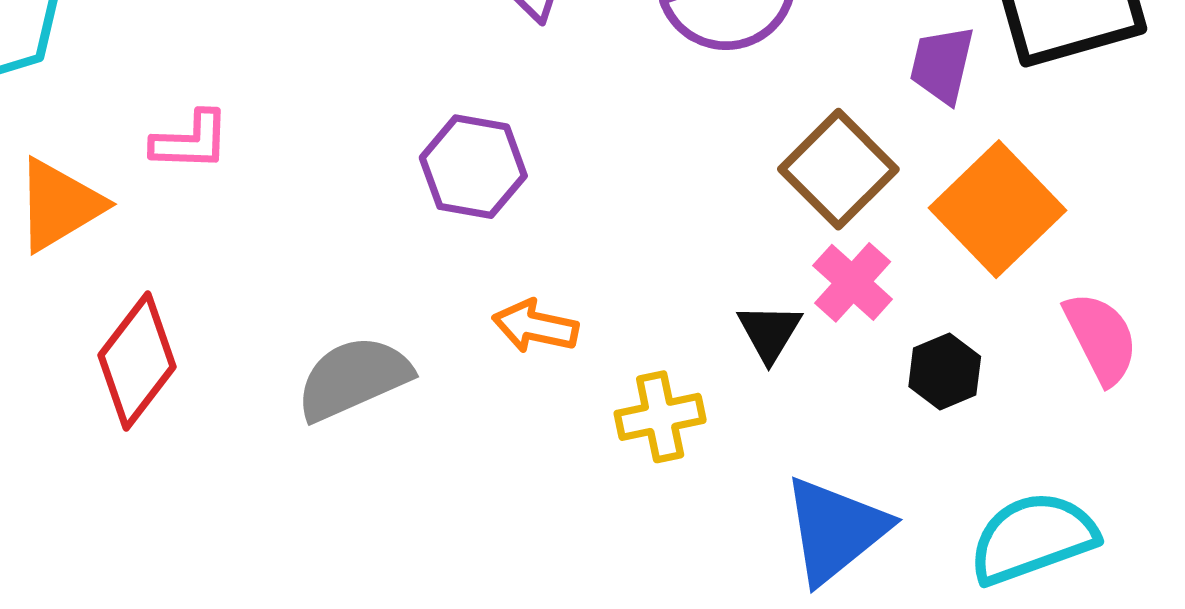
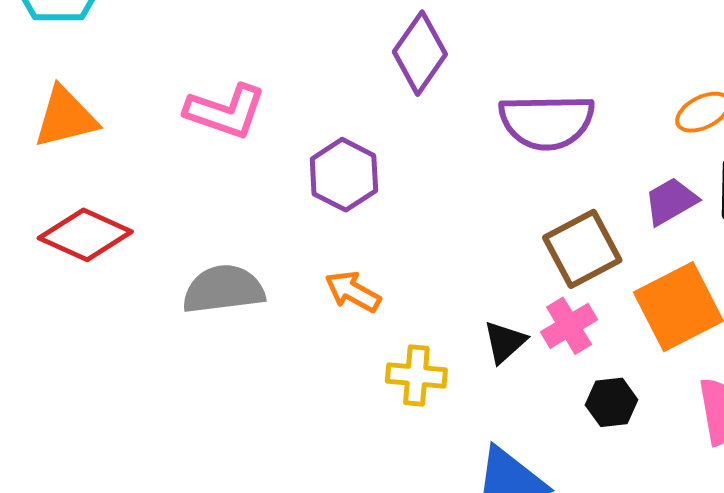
purple trapezoid: (942, 65) -> (671, 201), turned 30
pink L-shape: (191, 141) -> (225, 111), moved, size x1.4
red diamond: (137, 361) -> (85, 235), turned 60

